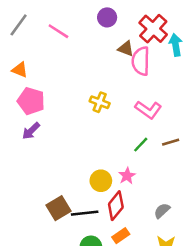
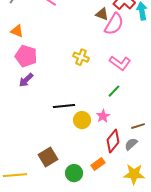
pink semicircle: (141, 61) -> (114, 24), turned -150
brown line: (171, 142) -> (138, 126), moved
red diamond: (116, 206) -> (113, 141), moved
brown square: (58, 208) -> (48, 157), moved
black line: (85, 213) -> (64, 106), moved

